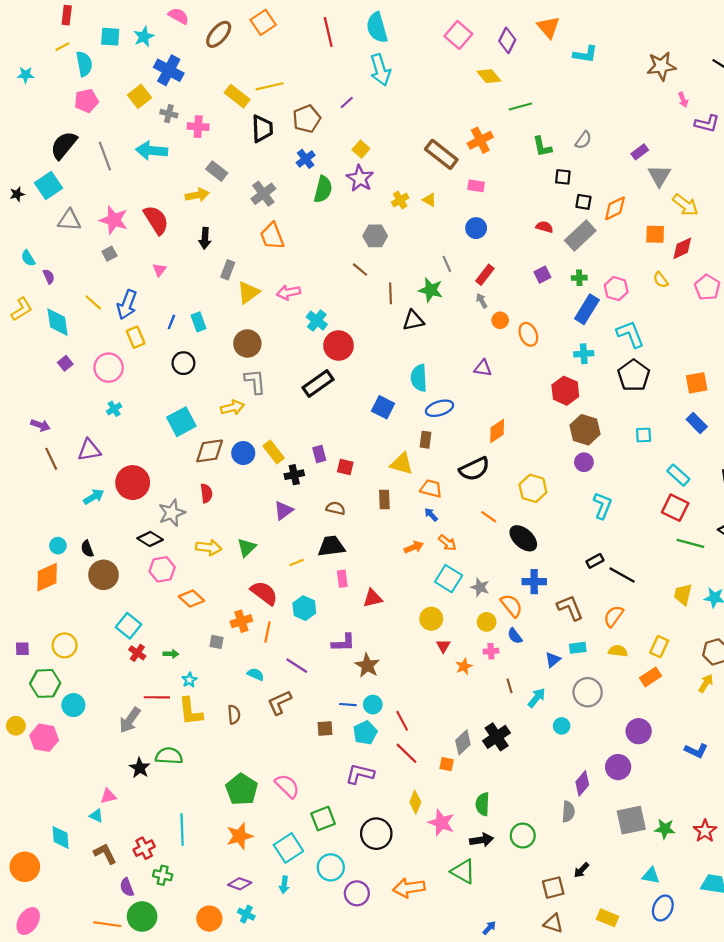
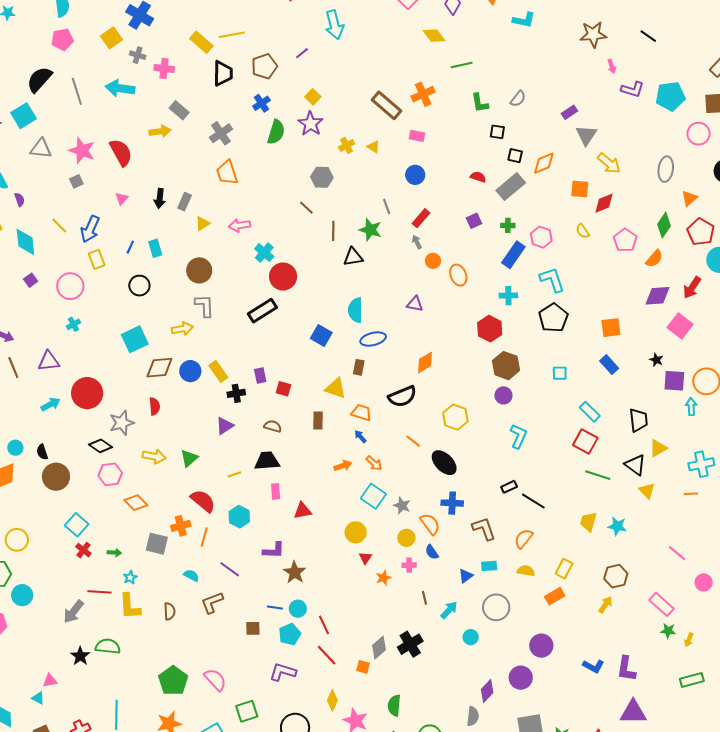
black arrow: (205, 238) -> (160, 198), moved
yellow triangle: (248, 292) -> (203, 224), size x0.7
gray square: (216, 642) -> (157, 544), size x1.6

